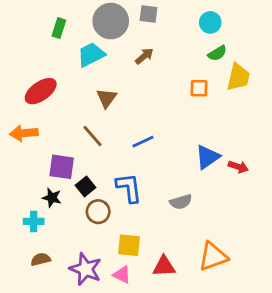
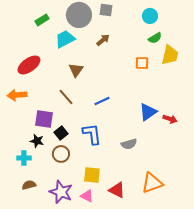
green rectangle: (59, 28) -> (42, 20), turned 40
brown circle: (98, 212) -> (61, 154), moved
red triangle: (164, 266) -> (117, 190), turned 30

